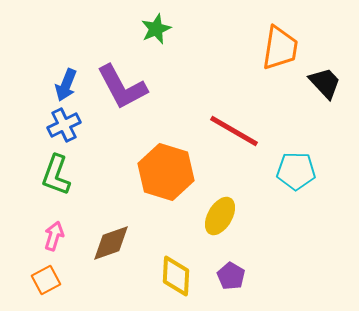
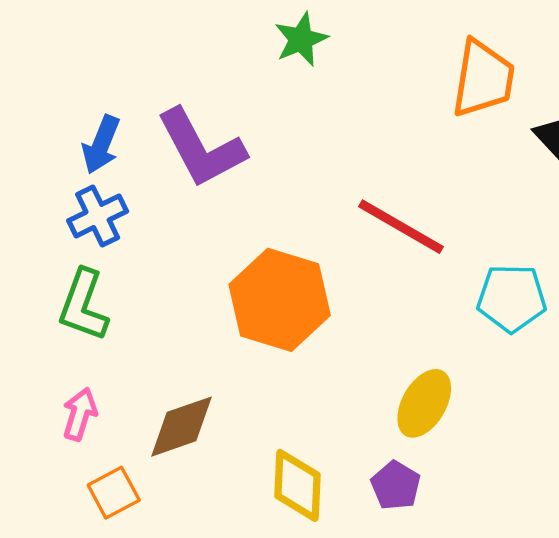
green star: (156, 29) -> (301, 39), moved
yellow ellipse: (220, 216) -> (424, 403), moved
orange square: (46, 280) -> (114, 493), moved

